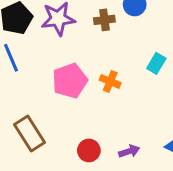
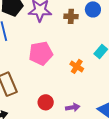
orange cross: (110, 81) -> (77, 66), moved

